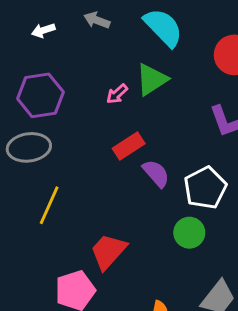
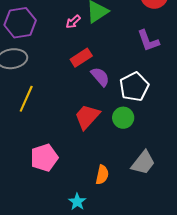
red trapezoid: (108, 251) -> (87, 117), moved

